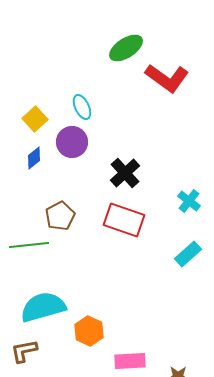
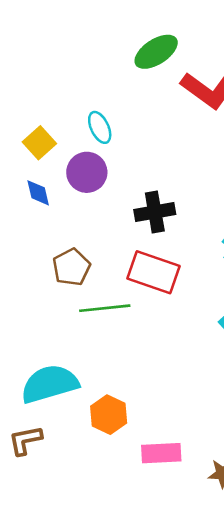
blue diamond: (34, 158) -> (38, 193), turned -65
black cross: (125, 173) -> (155, 212), turned 32
green line: (29, 245) -> (105, 308), moved

